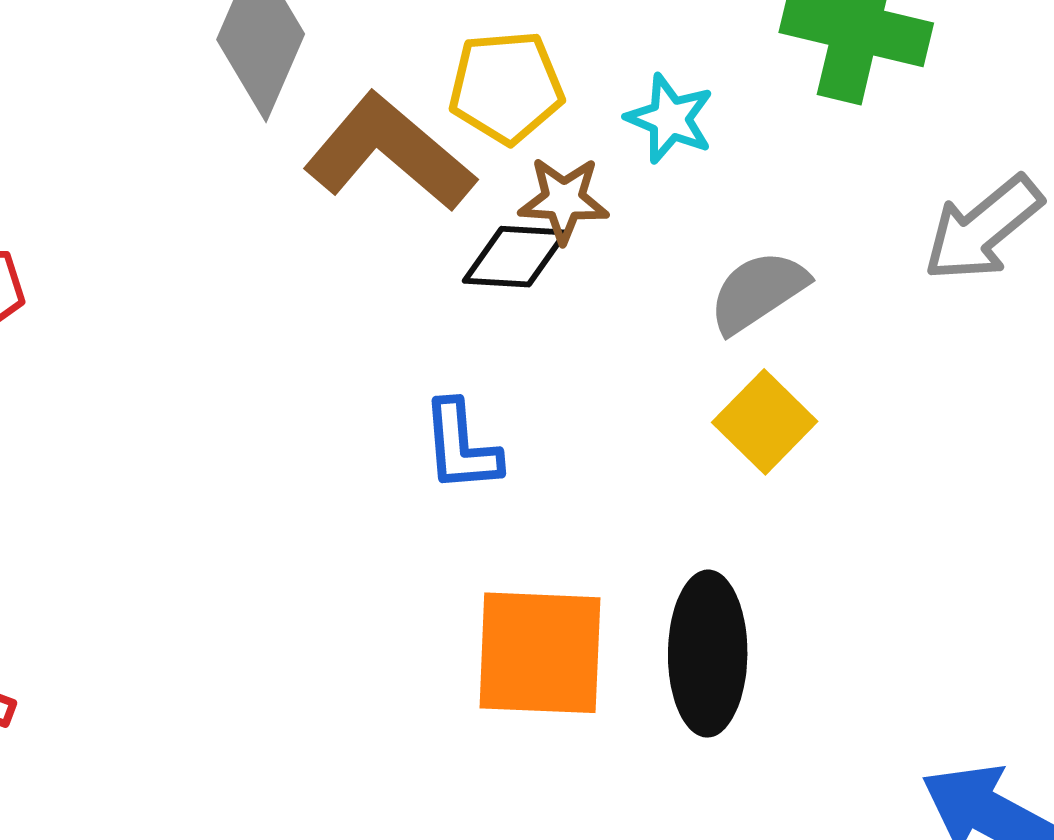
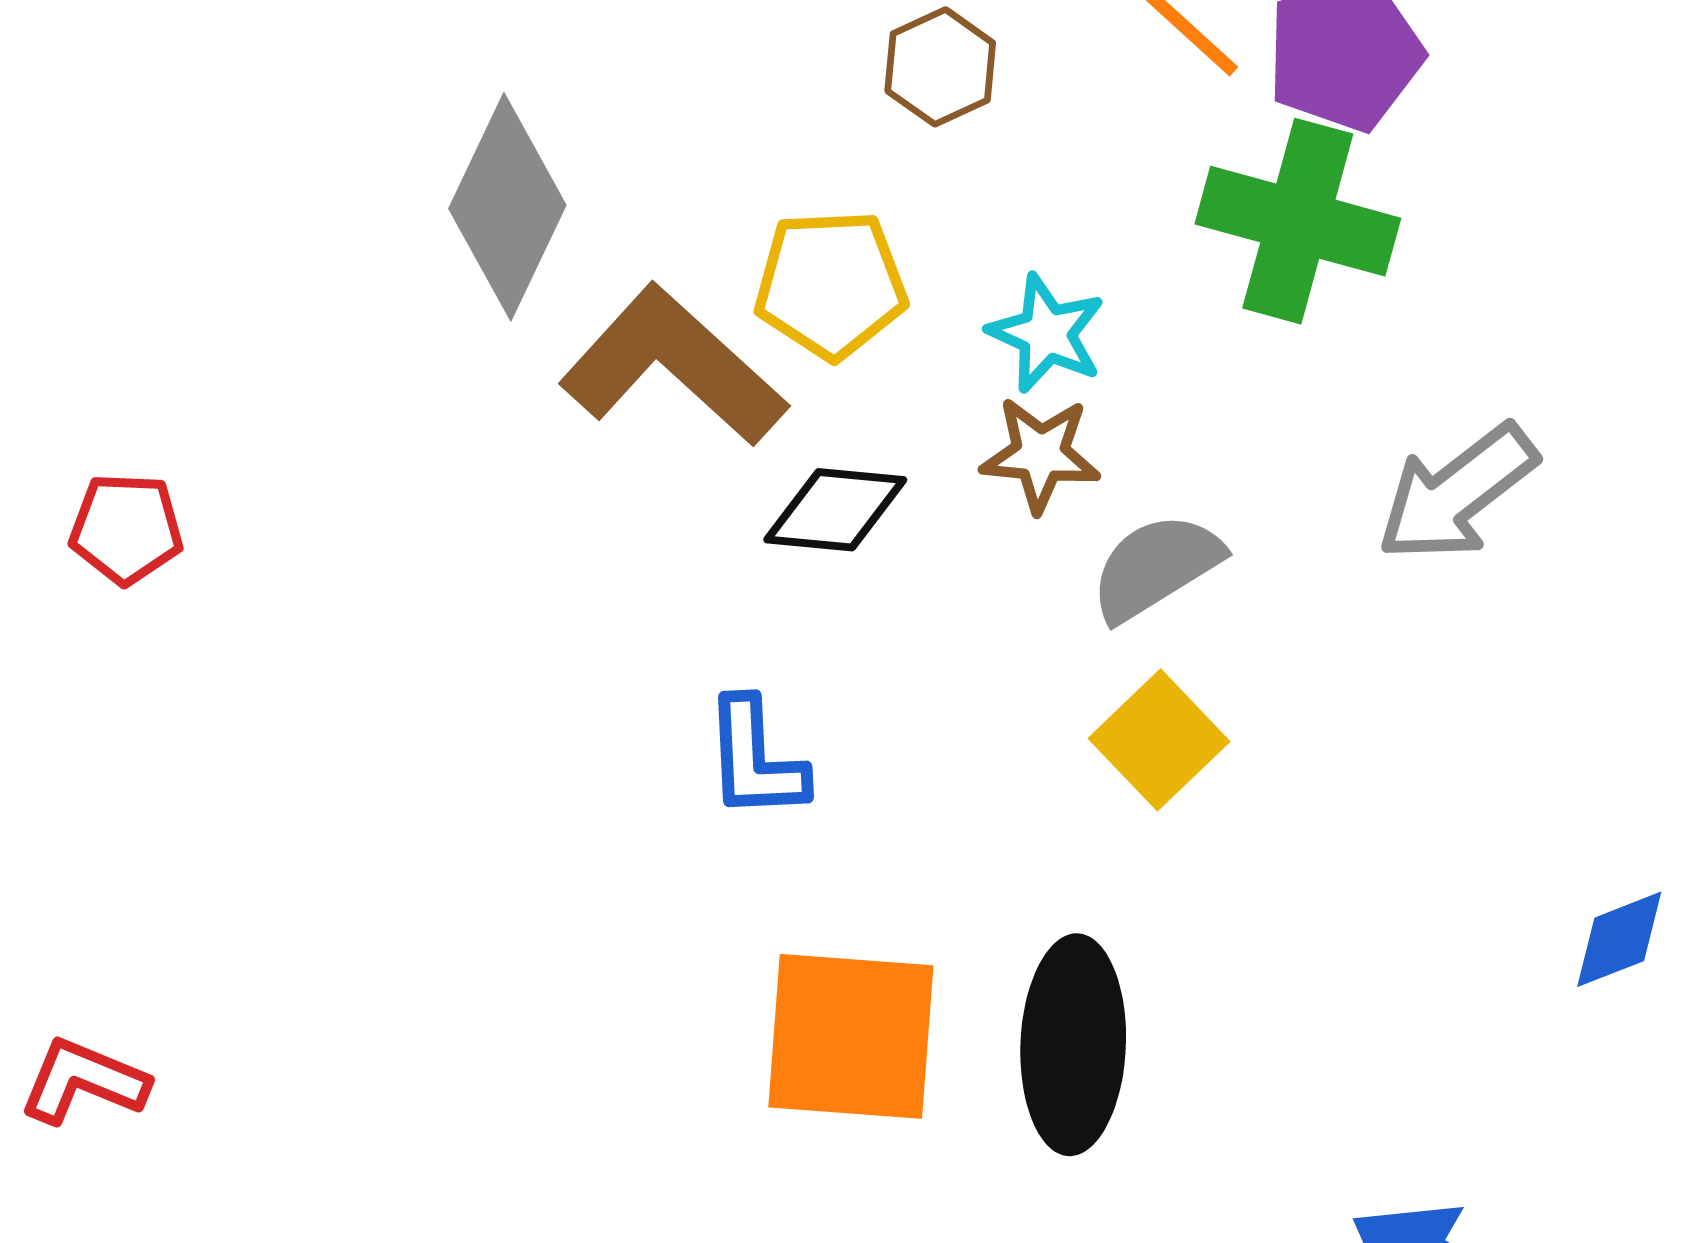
brown star: (564, 200) -> (1040, 454), moved

